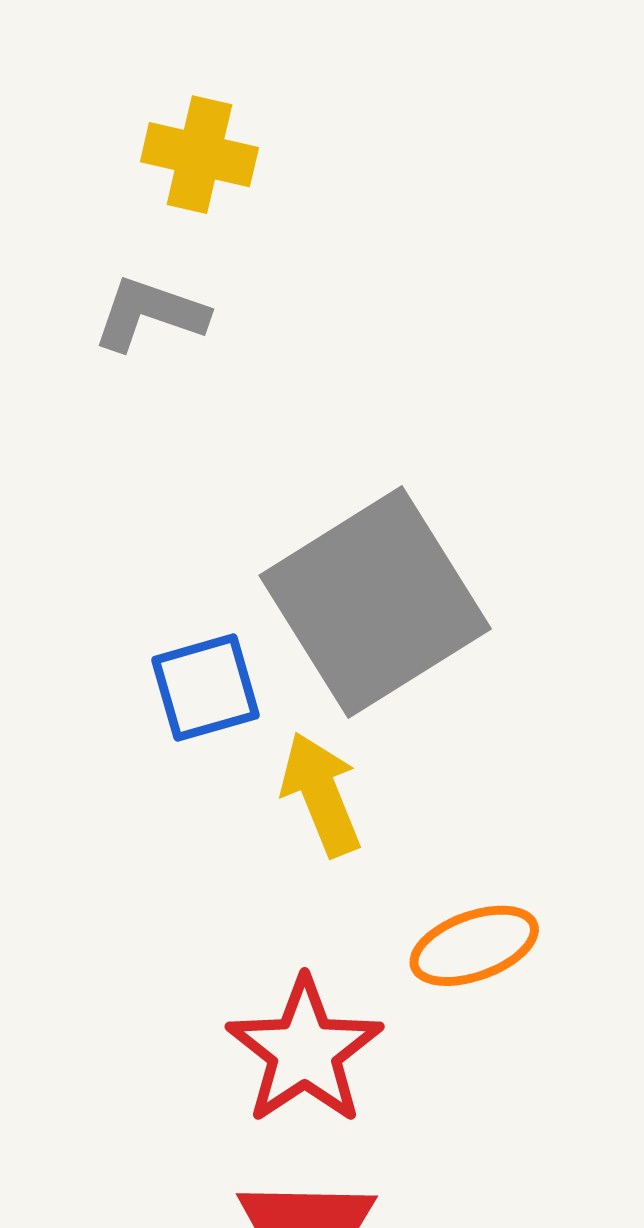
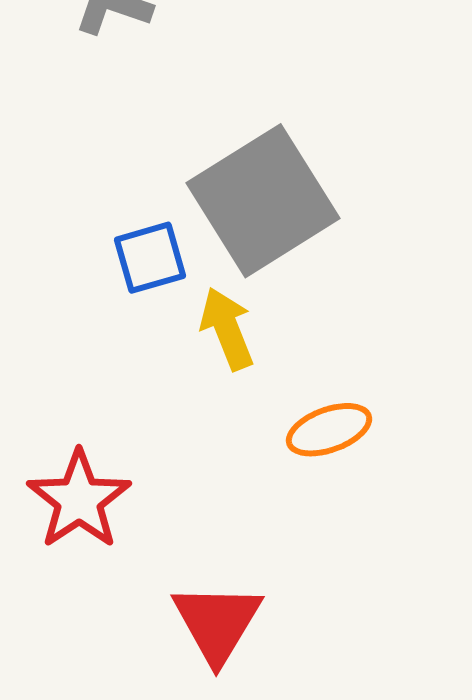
red star: (305, 1051) -> (79, 500), moved

